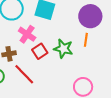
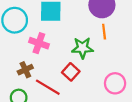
red square: (40, 51) -> (71, 72), moved

